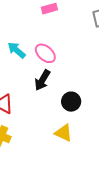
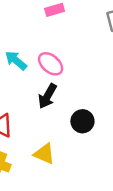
yellow triangle: (64, 133) -> (44, 154), moved

